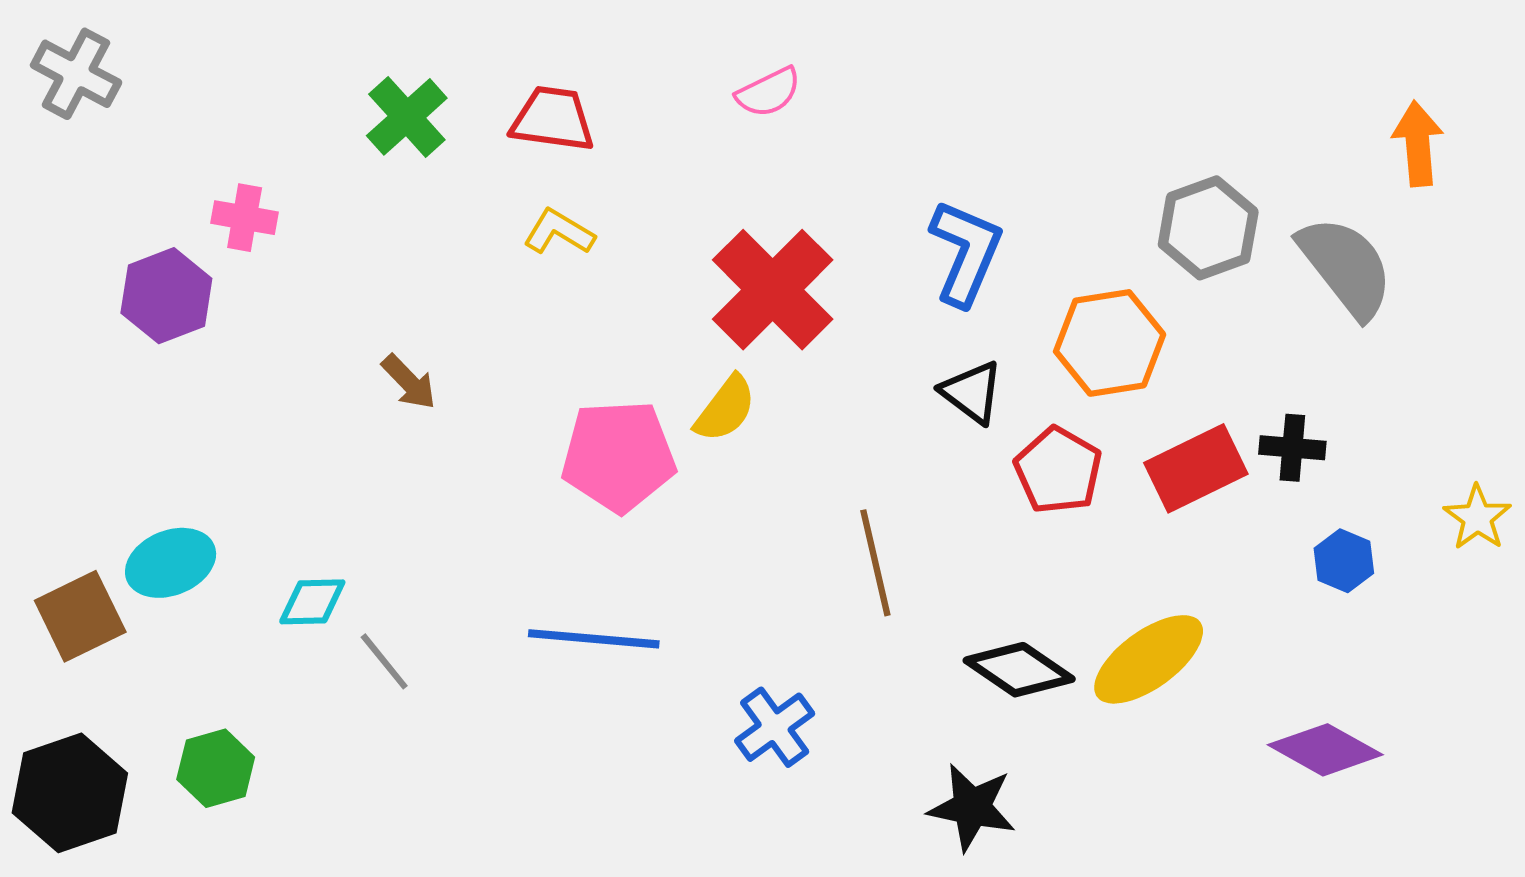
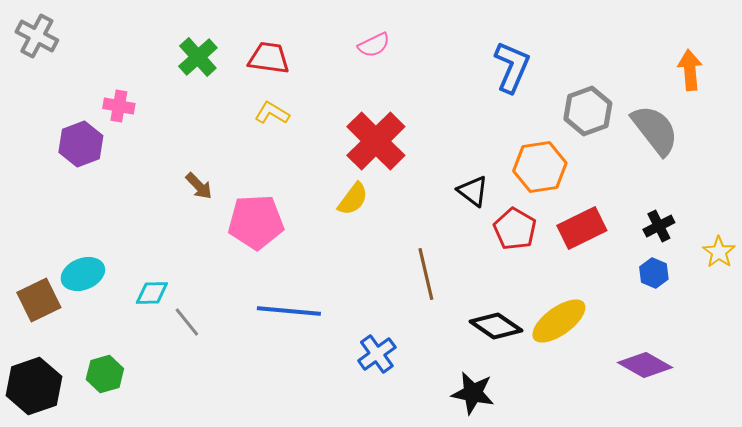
blue L-shape: (966, 253) -> (512, 67), moved
black cross: (1292, 448) -> (659, 226), moved, turned -32
pink pentagon: (618, 456) -> (256, 222), moved

